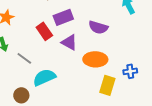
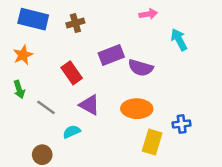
purple rectangle: (63, 17) -> (111, 55), moved
purple triangle: (69, 42) -> (89, 105), moved
cyan semicircle: (44, 77) -> (72, 132), size x0.6

